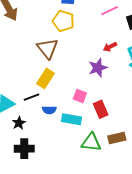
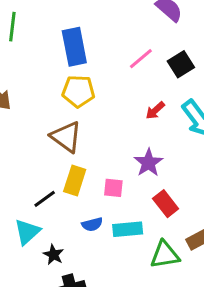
purple star: (98, 68) -> (149, 163), moved
pink square: (80, 96) -> (113, 188), moved
black line: (31, 97) -> (45, 199), moved

